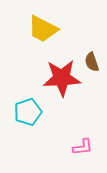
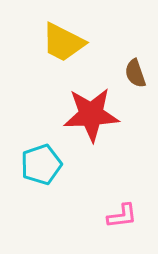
brown semicircle: (92, 62) -> (135, 73), moved

